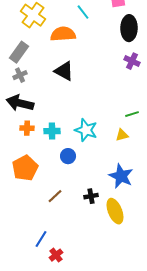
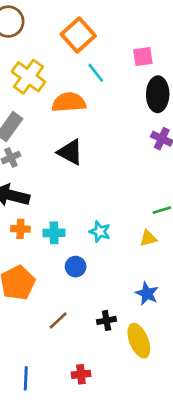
cyan star: (86, 130) -> (100, 232), size x0.7
blue star: (121, 176) -> (147, 294), size x0.7
blue line: (41, 239) -> (26, 378), moved, turned -30
red cross: (56, 255) -> (81, 374), moved, turned 32

